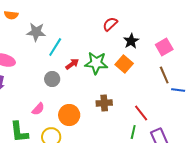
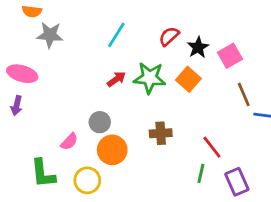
red semicircle: (110, 24) -> (169, 36), moved
gray star: (36, 32) -> (50, 35), moved
cyan line: (55, 47) -> (116, 35), moved
pink square: (164, 47) -> (230, 56), moved
gray circle: (52, 79) -> (100, 122), moved

